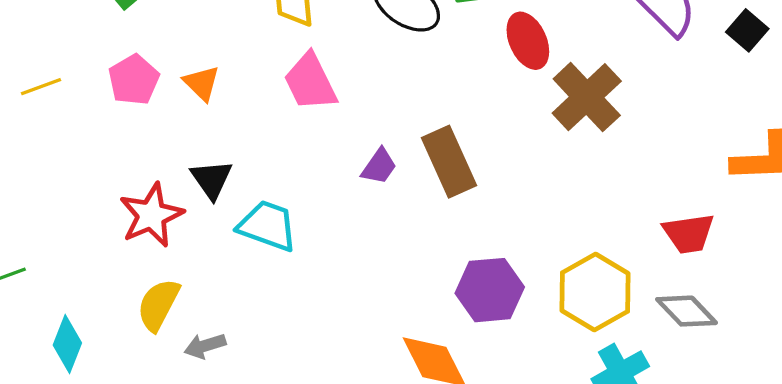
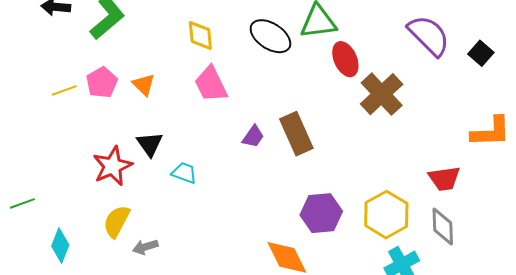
yellow line: (41, 87) -> (64, 90), moved
cyan trapezoid: (268, 226) -> (184, 173), size x0.7
gray diamond: (686, 311) -> (443, 226), turned 42

